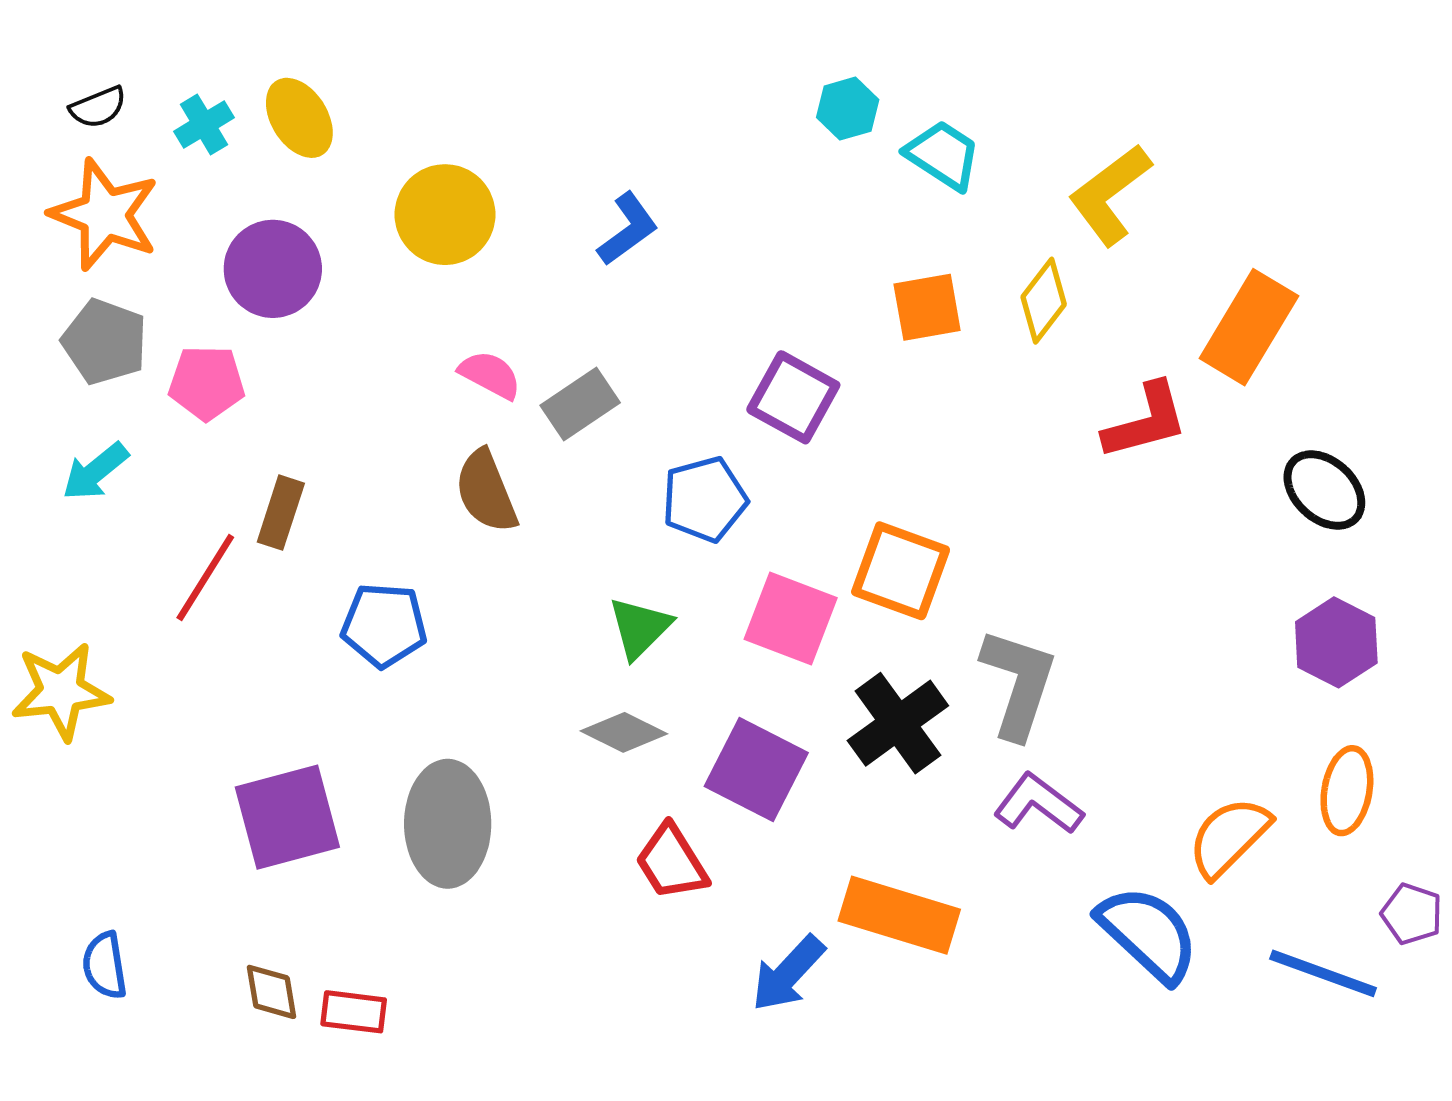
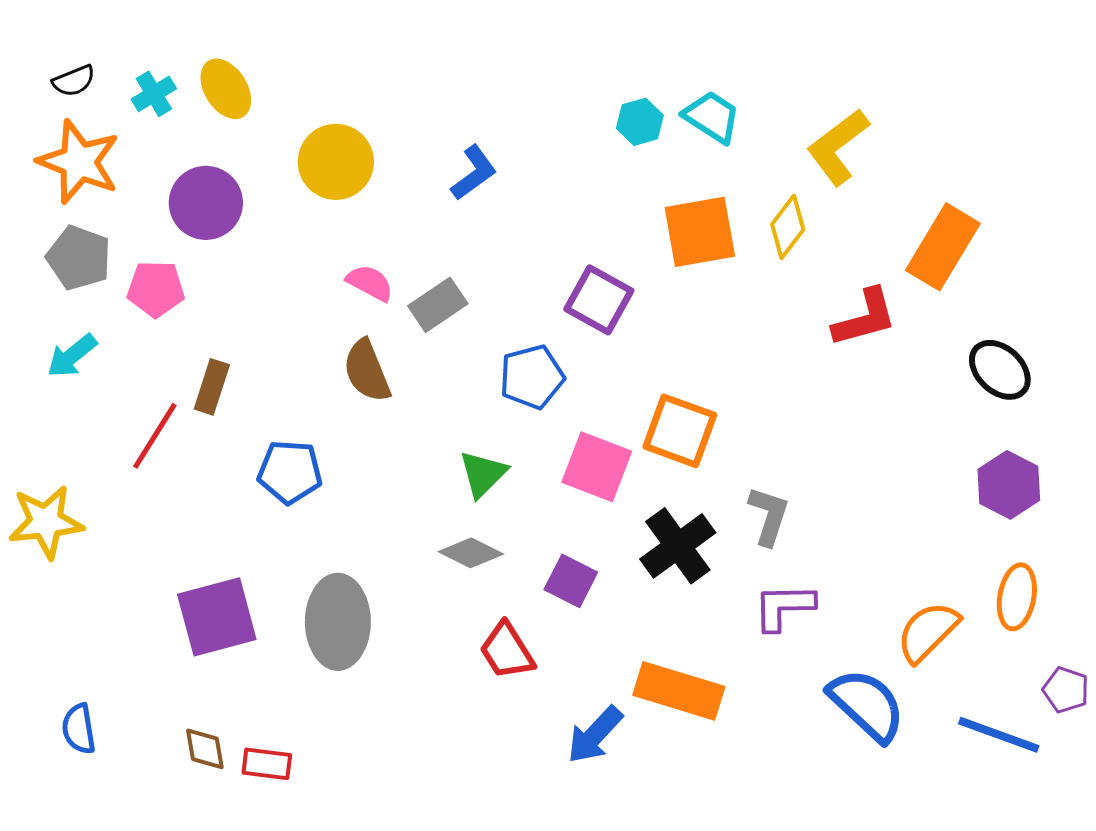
cyan hexagon: (848, 109) -> (640, 122), moved
orange square: (927, 307) -> (700, 232), size x1.4
gray L-shape: (1018, 683) -> (769, 516), size x0.7
purple square: (756, 769) -> (571, 581), size x0.7
purple L-shape: (1038, 804) -> (784, 607), turned -38

